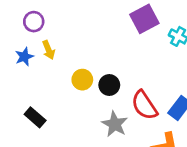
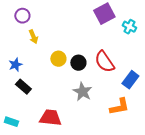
blue star: (24, 57) -> (15, 65), moved
red semicircle: (144, 105) -> (104, 62), moved

